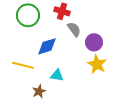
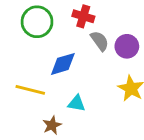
purple circle: (94, 42) -> (127, 46), moved

